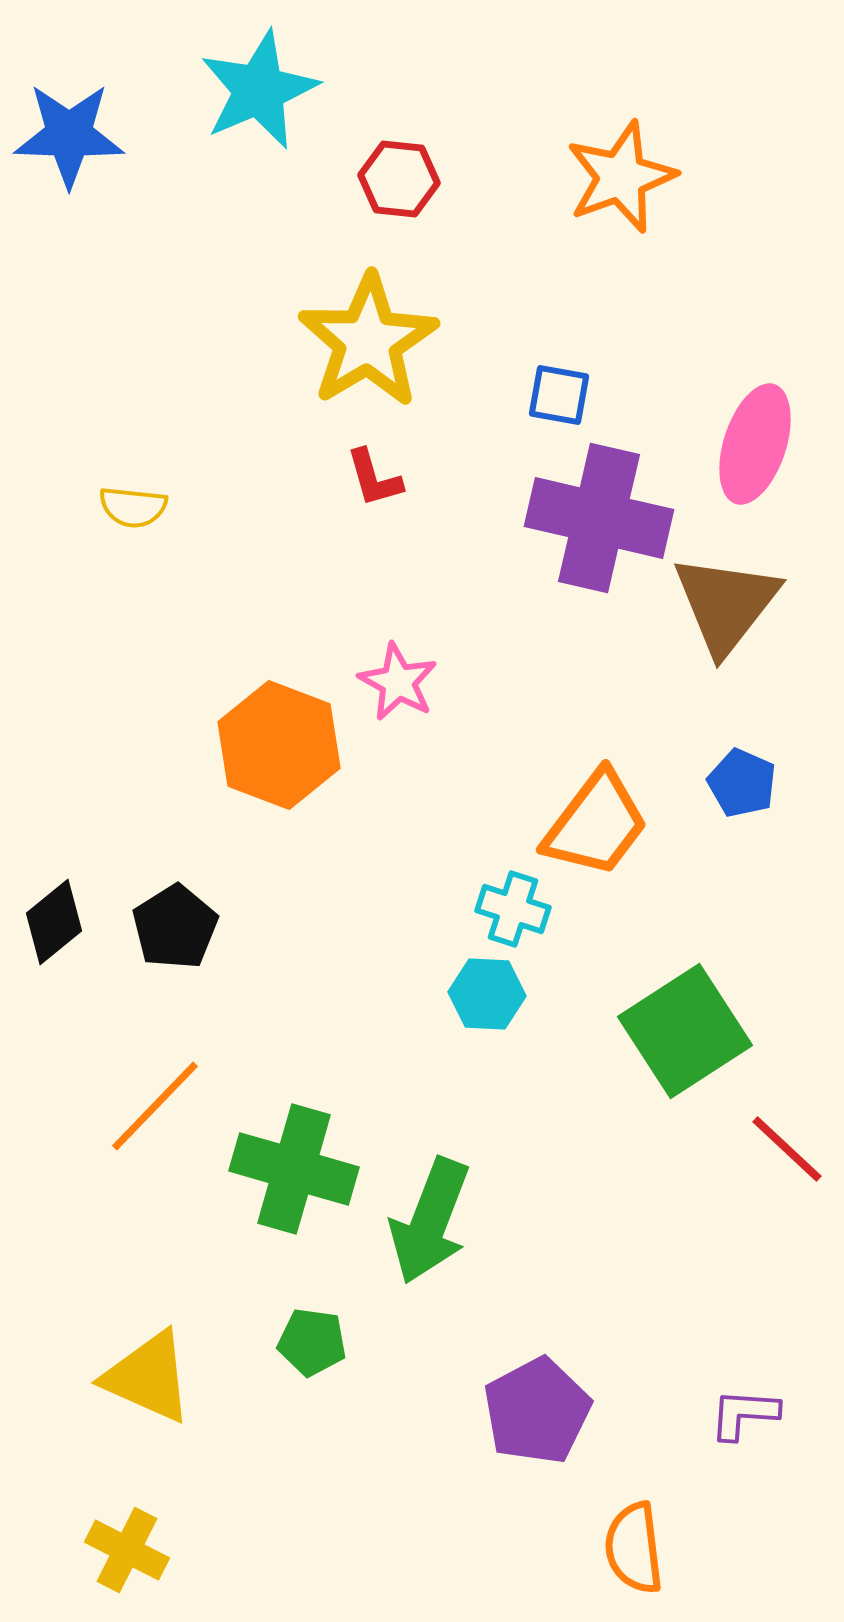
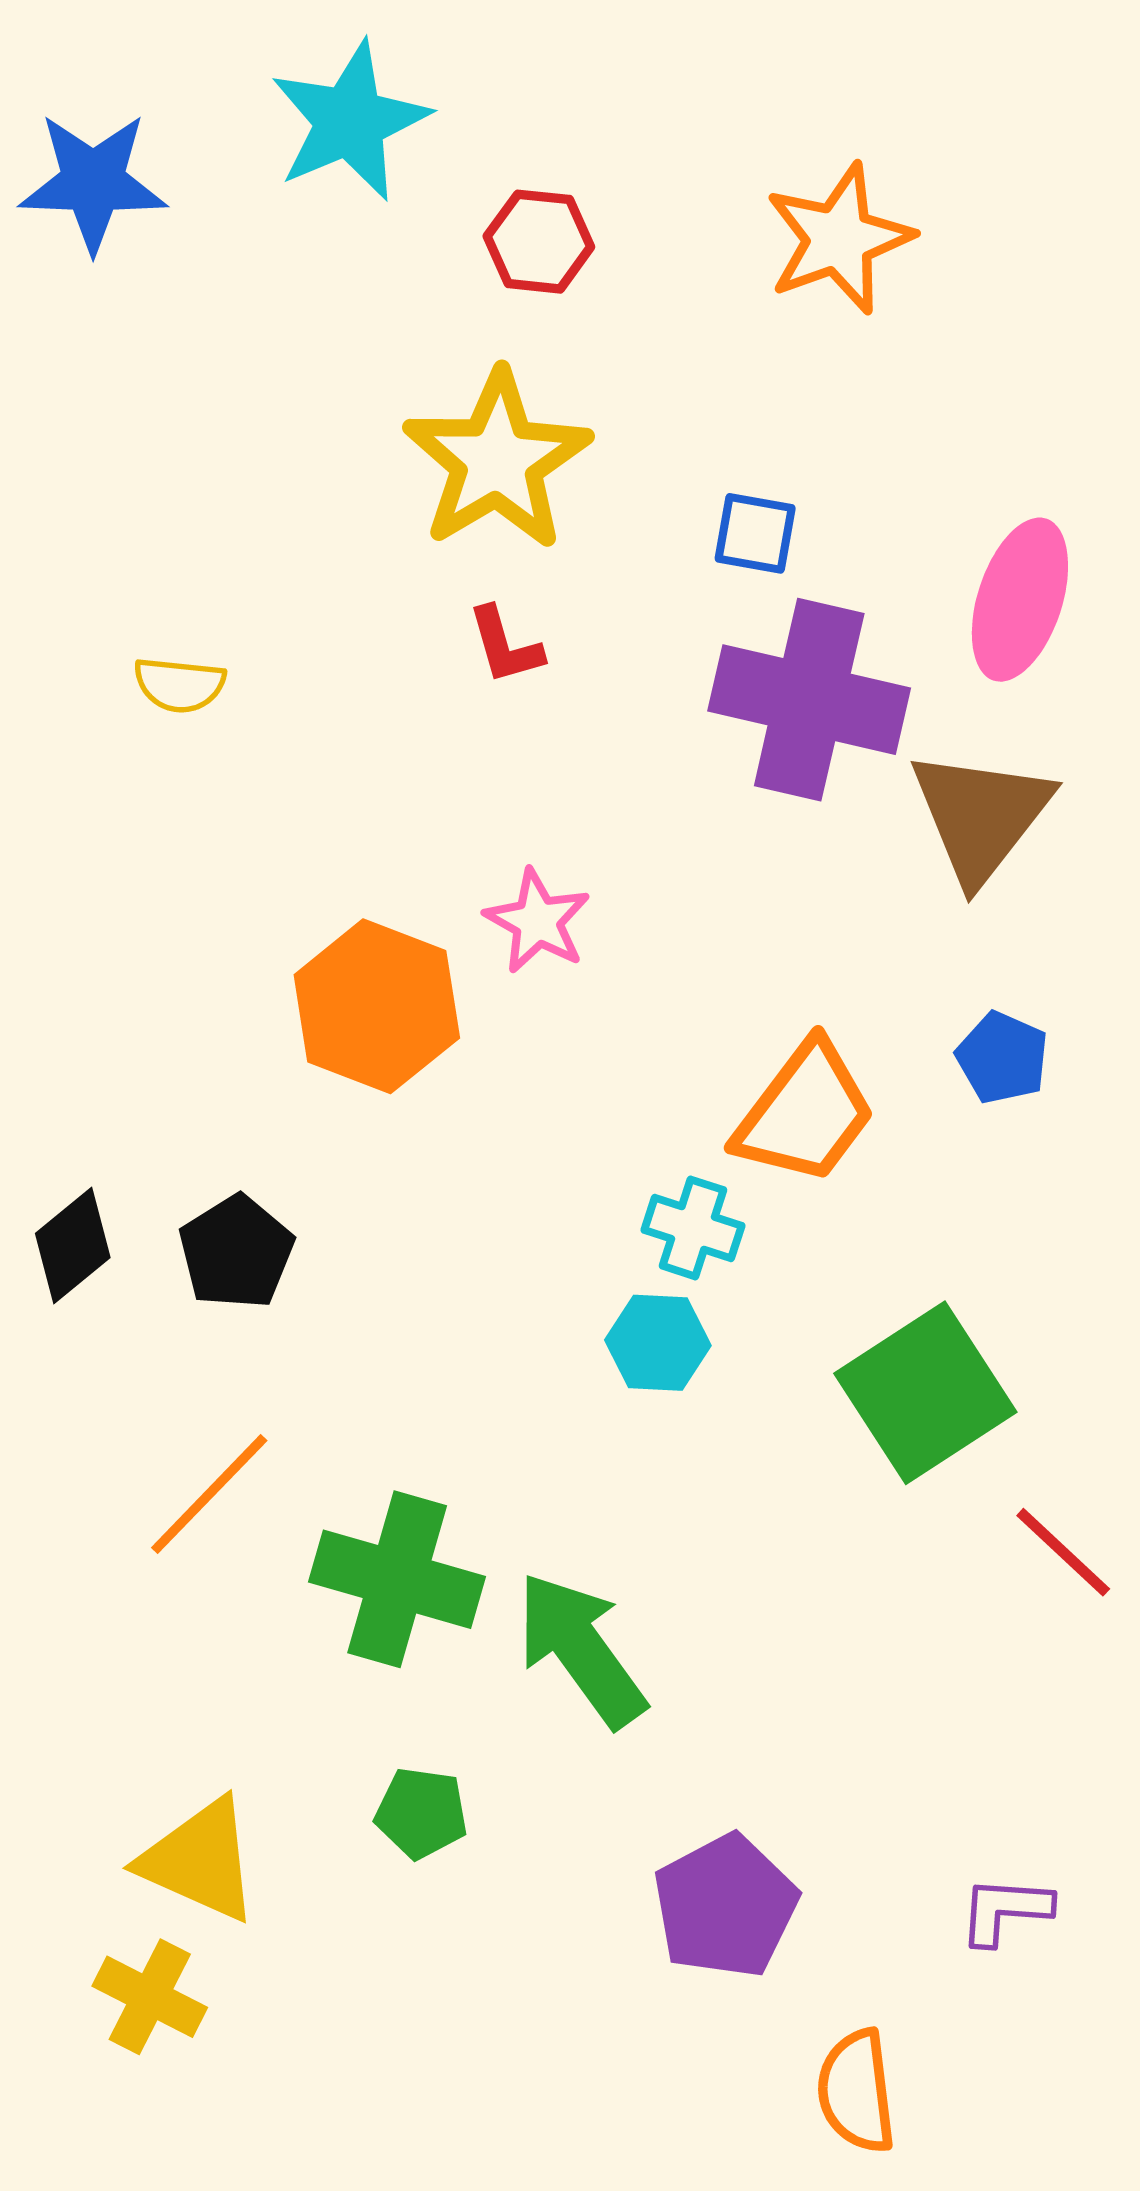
green arrow: (430, 1221) -> (581, 1649), turned 123
yellow cross: (127, 1550) -> (150, 1997), moved

